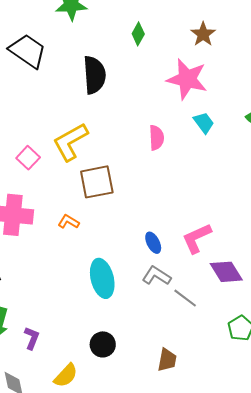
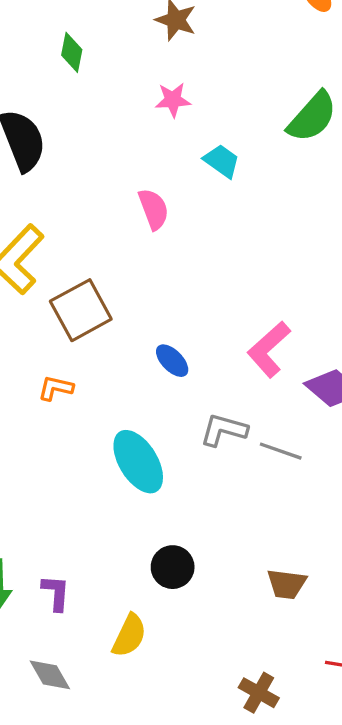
pink star: (187, 79) -> (173, 100), size x0.5
blue ellipse: (153, 243) -> (172, 361), moved
brown trapezoid: (167, 360) -> (287, 584), moved, turned 105

